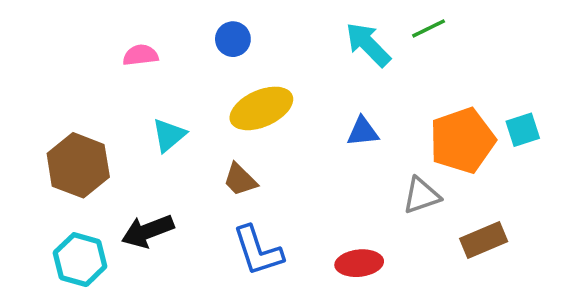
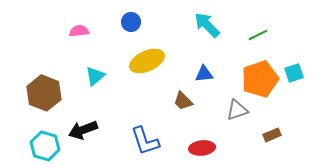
green line: (429, 28) -> (258, 35), moved
brown trapezoid: (240, 180) -> (183, 101), moved
brown rectangle: (484, 240) -> (272, 135), size x0.7

